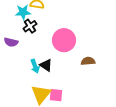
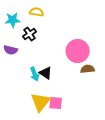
cyan star: (23, 12) -> (13, 20), moved
pink circle: (64, 40) -> (78, 51), moved

